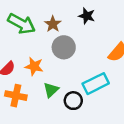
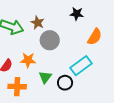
black star: (87, 16) -> (77, 14), moved

